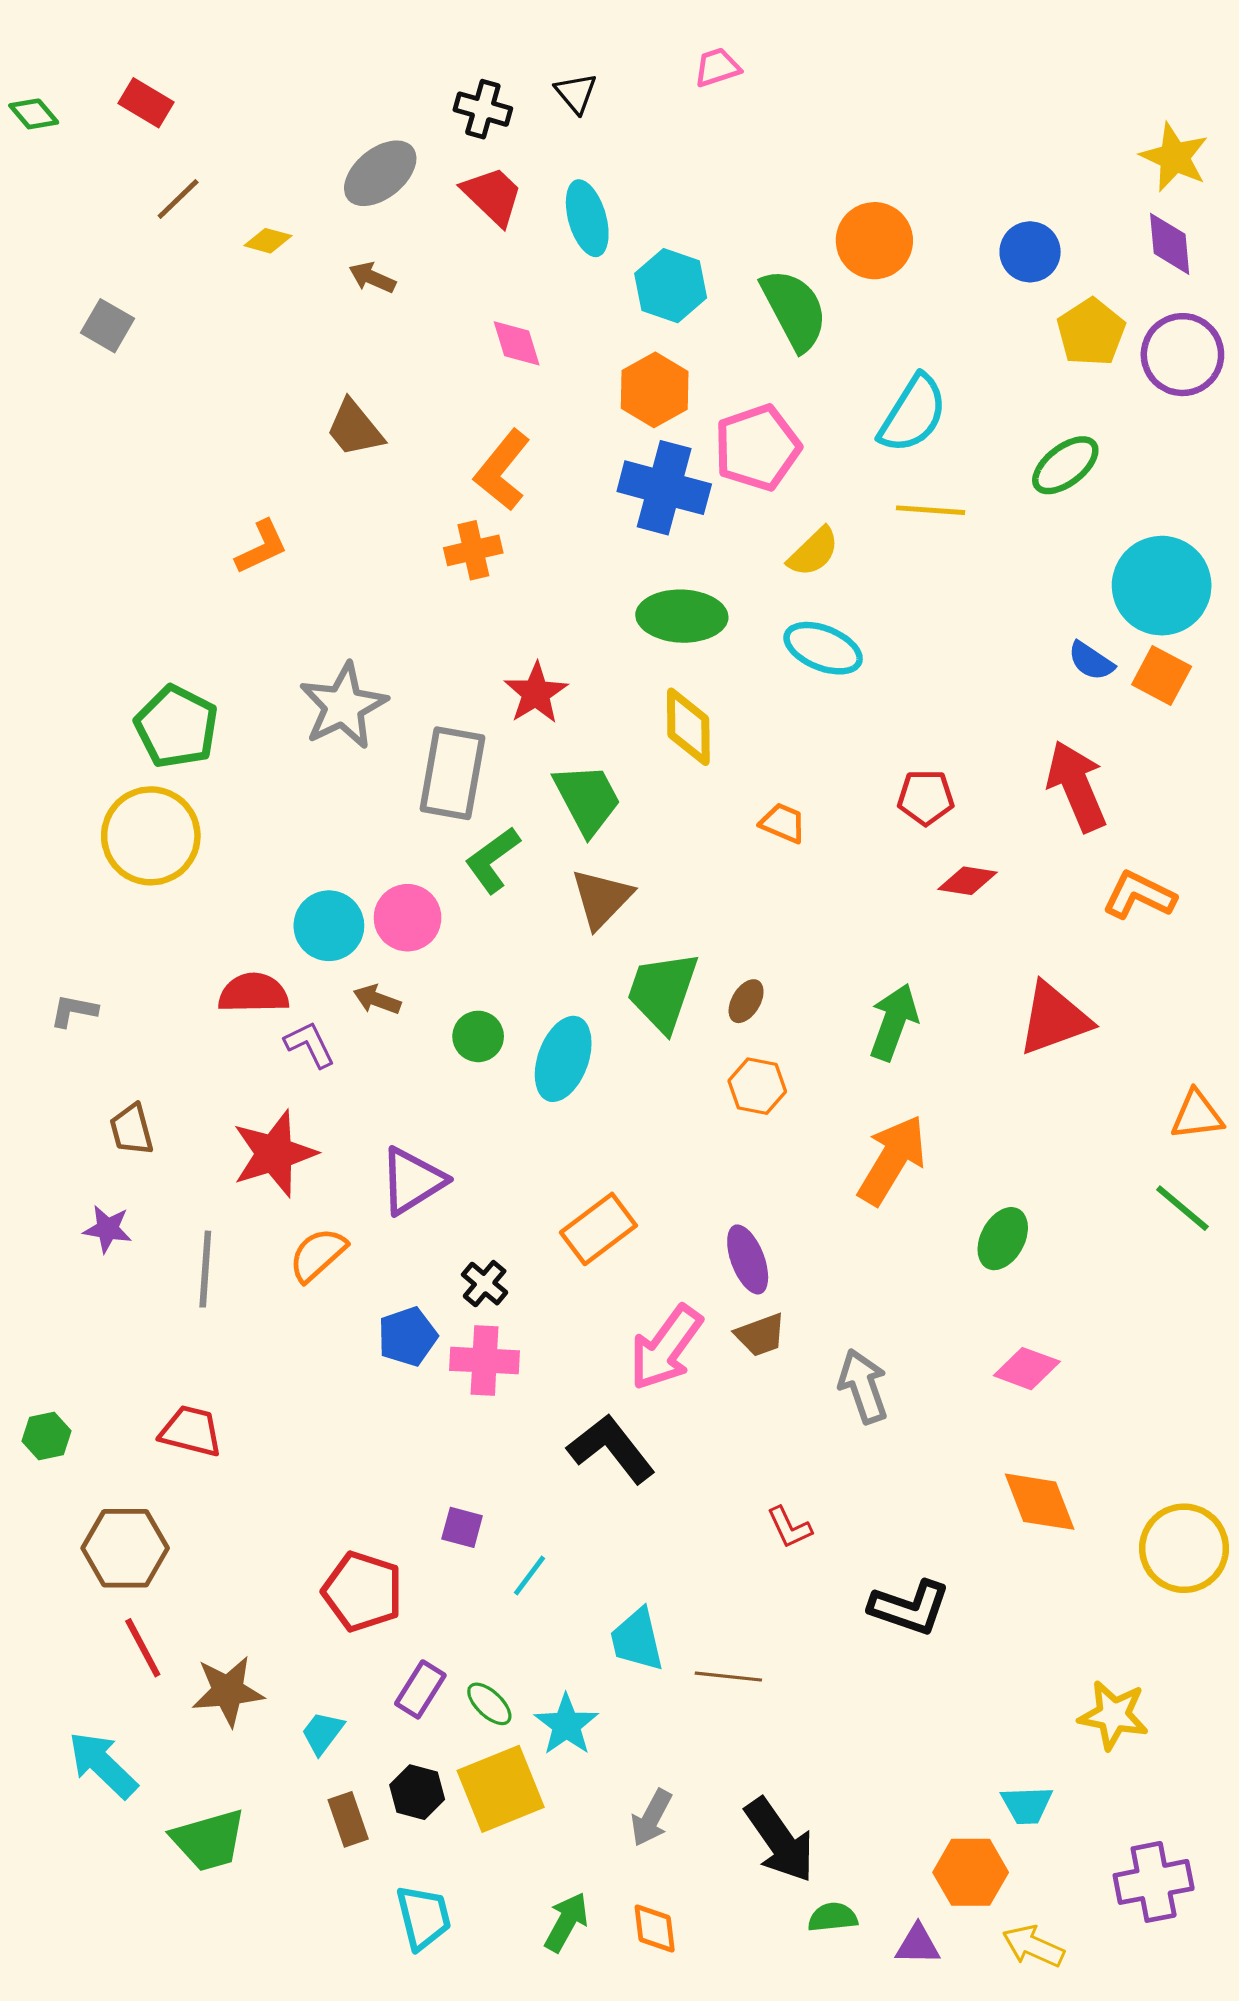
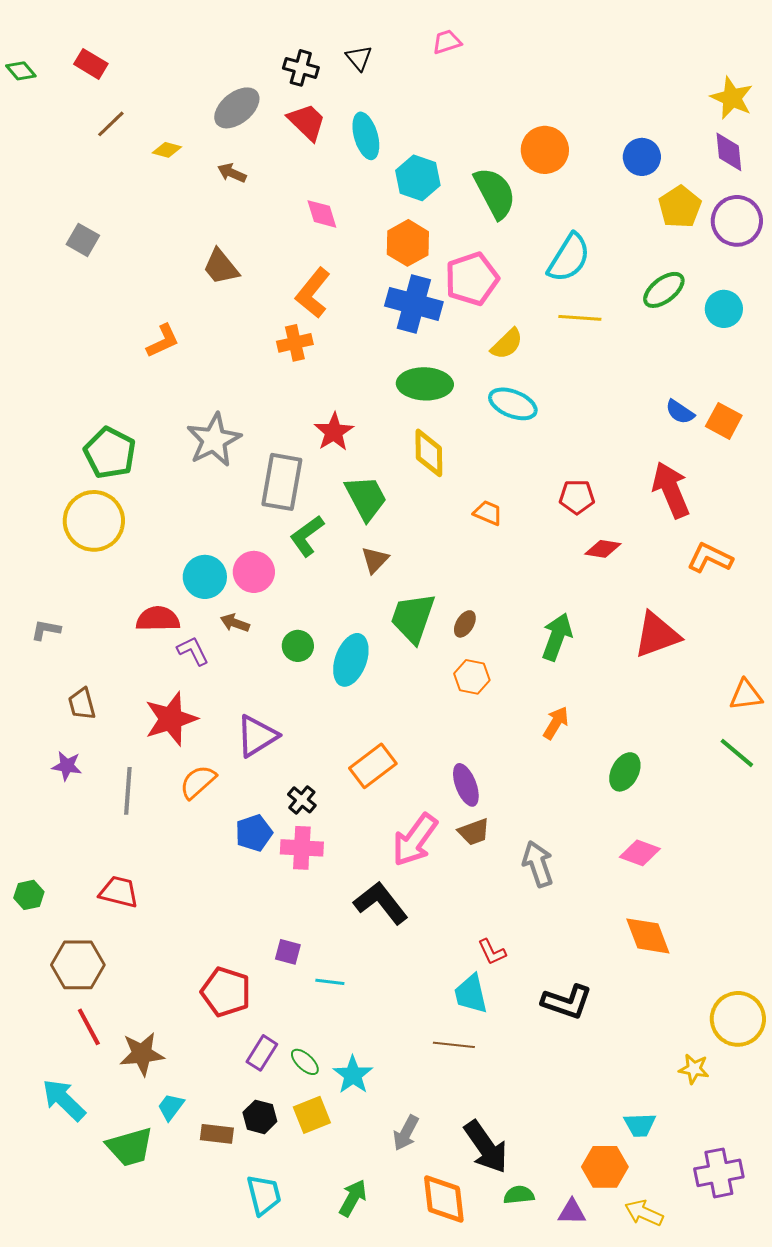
gray square: (107, 326) -> (83, 240), moved
cyan circle: (1162, 586) -> (724, 309), moved, size x0.6
brown triangle: (602, 898) -> (375, 560), size x0.7
orange arrow: (892, 1160) -> (556, 723), size x0.6
yellow circle: (1184, 1548) -> (738, 1019), moved
cyan line: (529, 1576) -> (330, 982), turned 60
cyan trapezoid: (637, 1640) -> (471, 994), moved
yellow star: (1113, 1715) -> (694, 1069), size x0.7
cyan trapezoid: (322, 1733) -> (171, 1107), moved
yellow square: (501, 1789) -> (312, 1115), size x0.7
brown rectangle: (348, 1819) -> (217, 1134), turned -64
orange diamond: (655, 1928) -> (444, 1199), moved, size x1.6

